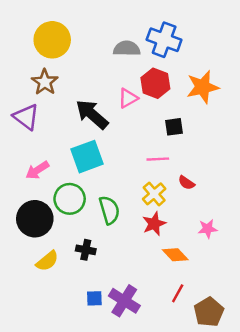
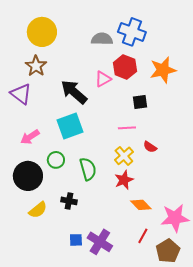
green circle: (70, 199) -> (56, 160), size x0.7
pink star: (208, 229) -> (175, 218), moved, size x1.8

